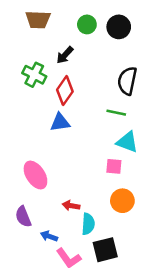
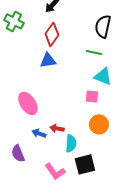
green cross: (34, 75) -> (14, 21), moved
purple semicircle: (23, 217) -> (18, 153), moved
blue arrow: (49, 236) -> (39, 133), moved

